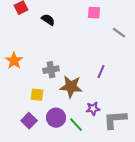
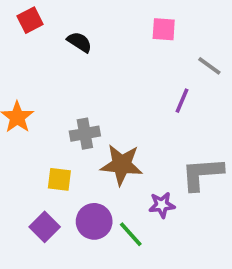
purple line: (101, 72) -> (182, 101), moved
gray L-shape: (115, 120) -> (202, 174), moved

